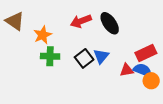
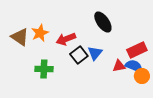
brown triangle: (15, 21) -> (20, 37), moved
red arrow: (81, 21) -> (66, 39), moved
green cross: (50, 56) -> (44, 69), moved

